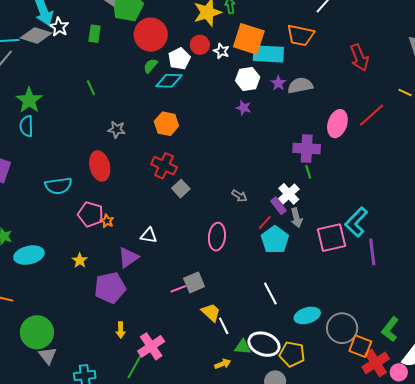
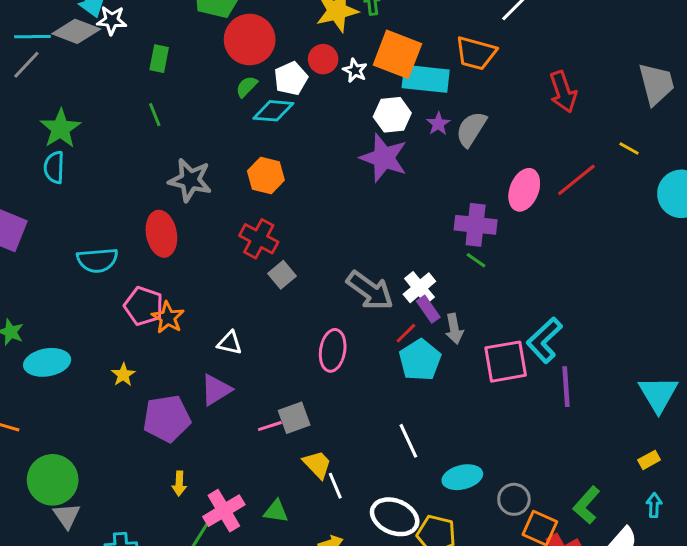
white star: (59, 27) -> (112, 20), turned -30
green rectangle: (94, 34) -> (159, 59), moved
gray semicircle: (300, 85) -> (471, 129), turned -50
purple star: (244, 108) -> (384, 158), size x2.0
gray star: (117, 130) -> (190, 180), size x1.6
green line: (308, 172) -> (476, 260), turned -40
white cross: (289, 194) -> (419, 288), moved
gray arrow: (239, 196) -> (370, 291), size x2.0
orange star: (107, 221) -> (168, 318), size x1.5
purple triangle: (128, 257) -> (216, 390), moved
gray circle: (342, 328) -> (514, 499), size x0.7
green triangle: (243, 347) -> (276, 511), moved

